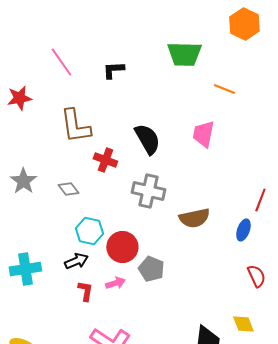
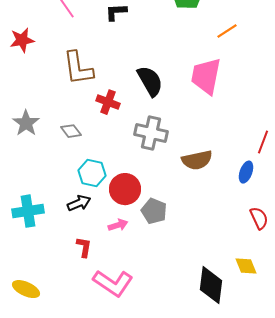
orange line: (224, 89) -> (227, 31), turned -55
pink trapezoid: (203, 134) -> (206, 76), size x1.4
red L-shape: (85, 291) -> (84, 247), moved

